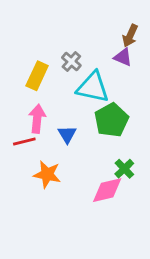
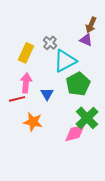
cyan triangle: (93, 87) -> (65, 61), turned -40
green cross: (124, 169) -> (87, 118), size x1.6

